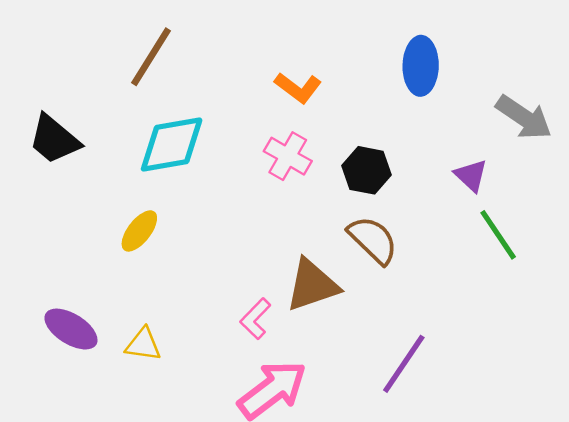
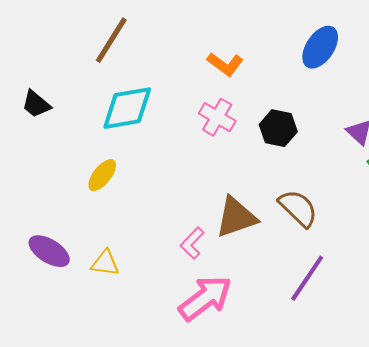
blue ellipse: (421, 66) -> (320, 47), turned 33
black trapezoid: (54, 139) -> (36, 104), size x0.7
brown semicircle: (373, 240) -> (298, 208), moved

